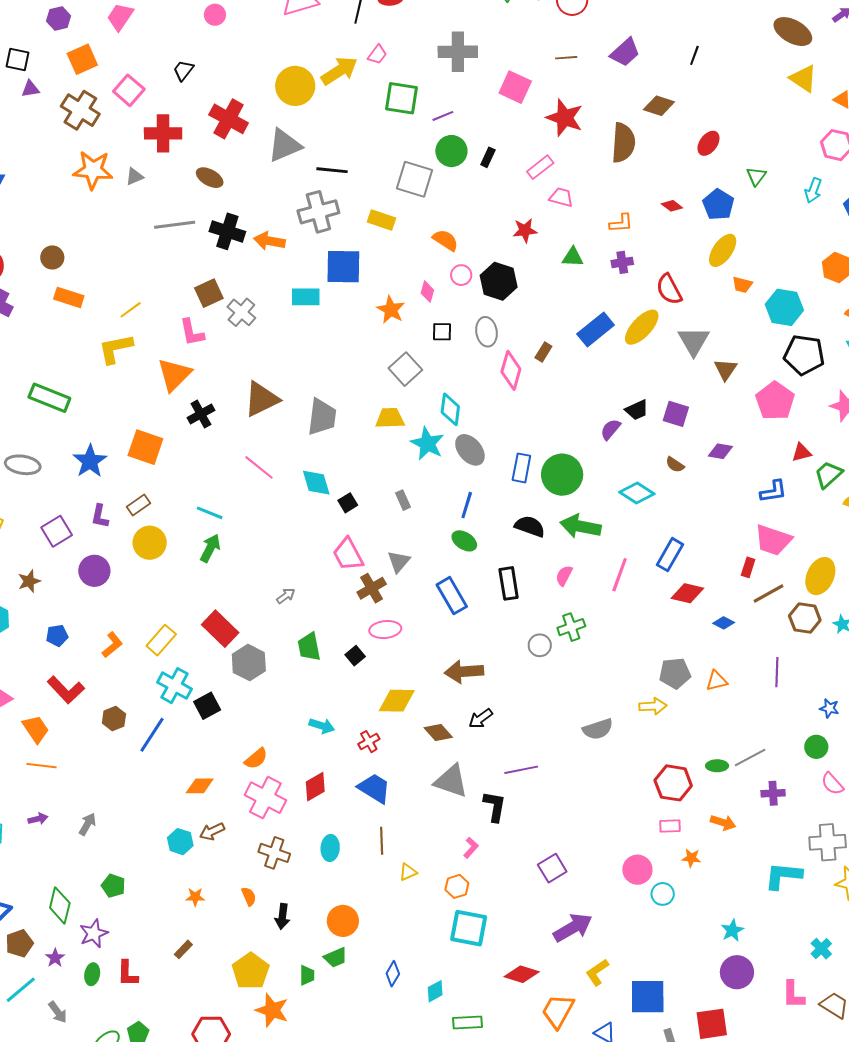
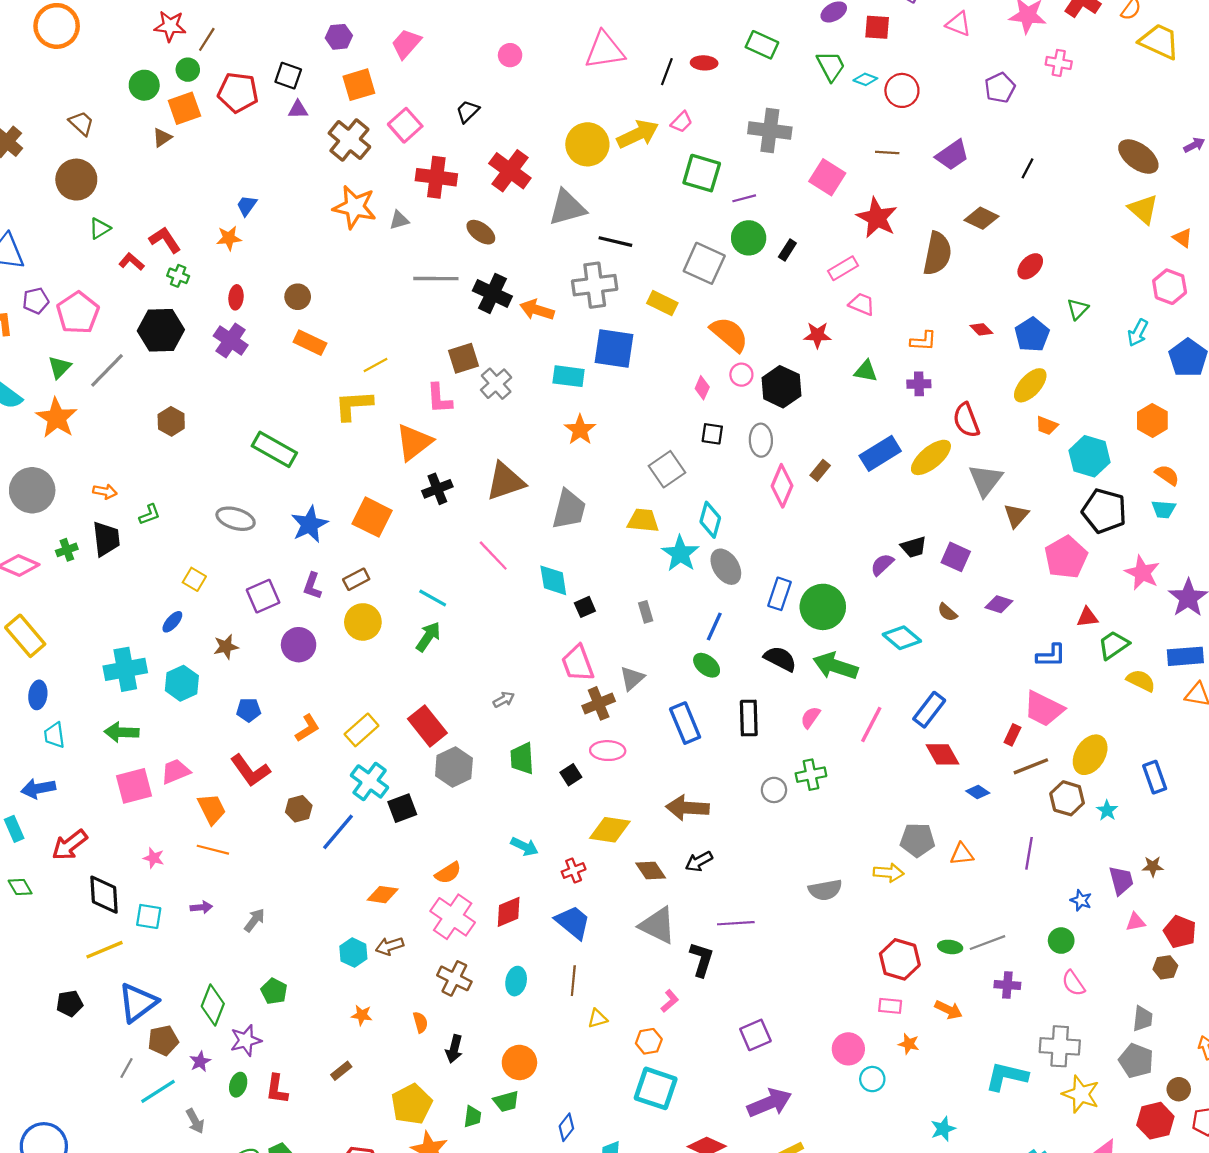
orange semicircle: (445, 240) -> (729, 334), size x1.4
orange star: (391, 310) -> (580, 430), moved
red diamond: (687, 593) -> (943, 754), turned 40

